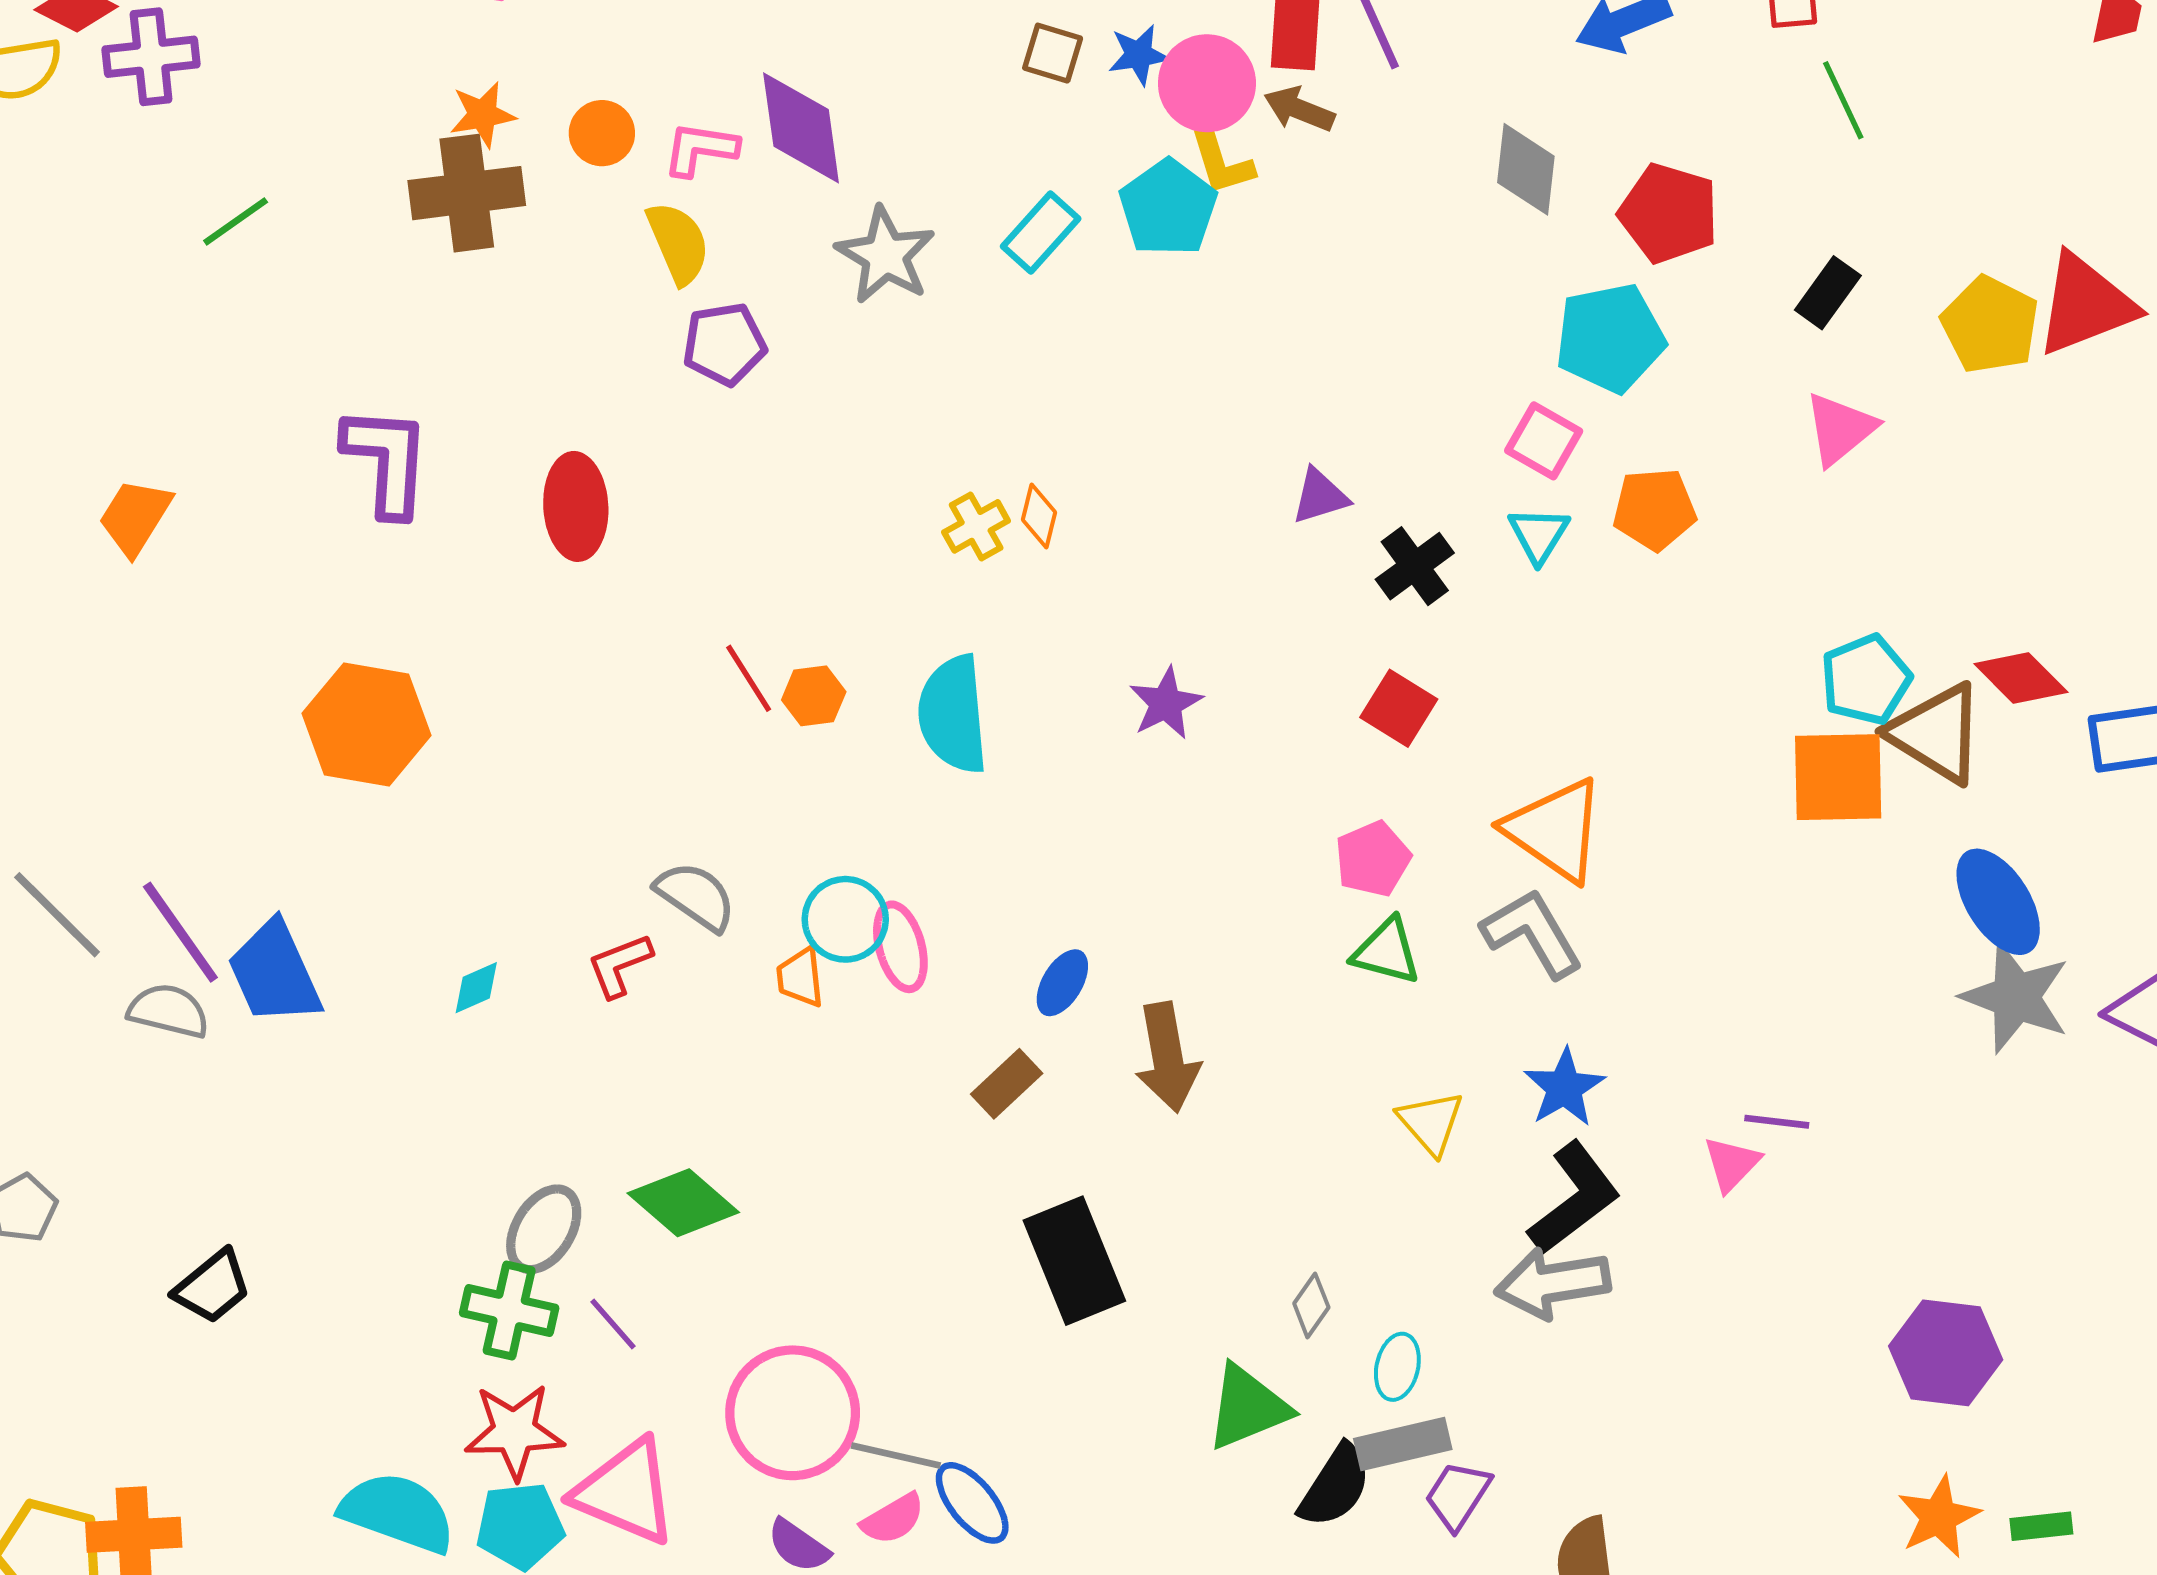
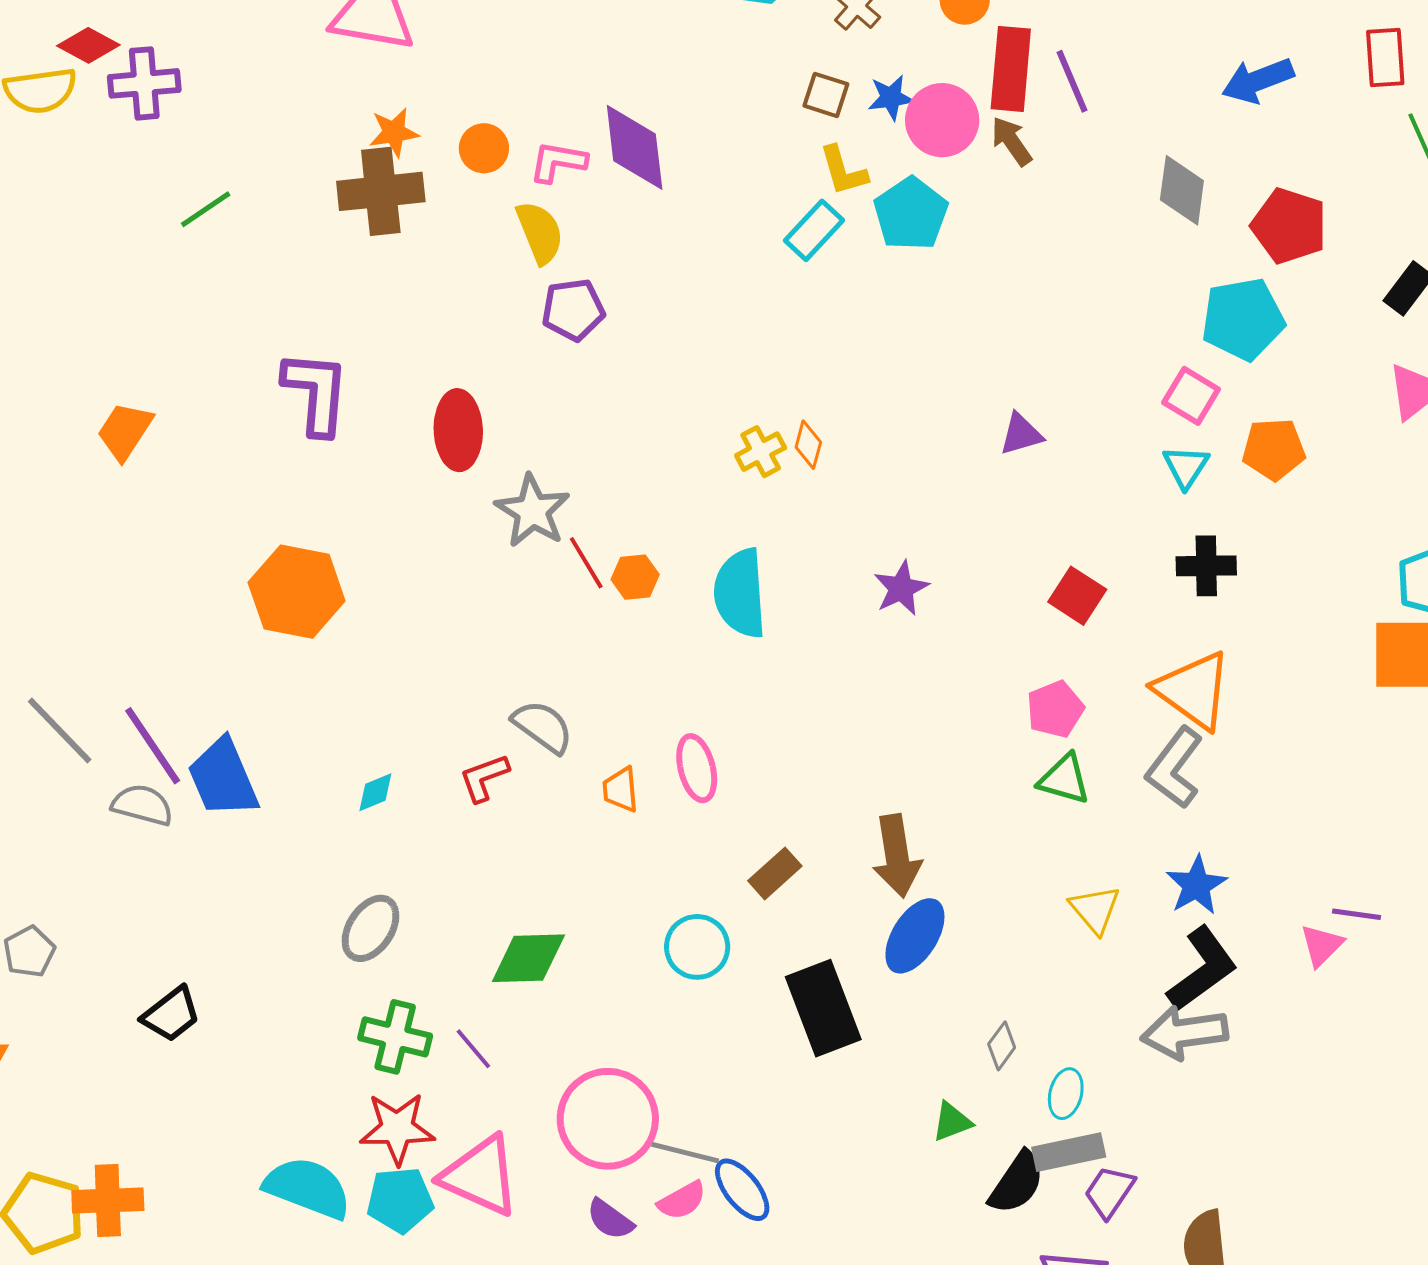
brown arrow: (1299, 109) -> (1012, 141), turned 32
yellow L-shape: (1222, 162) -> (843, 171), moved
gray star: (885, 255) -> (532, 511), moved
black cross: (1415, 566) -> (1206, 566), moved, turned 34
cyan circle: (845, 919) -> (697, 947), moved
gray L-shape: (1532, 933) -> (1175, 768), turned -114
blue ellipse: (1062, 983) -> (915, 936), moved, size x1.5
green diamond: (683, 1203) -> (528, 958), turned -44
gray ellipse: (544, 1229) -> (370, 928), moved
green triangle: (1248, 1407) -> (952, 1122), size x0.6

